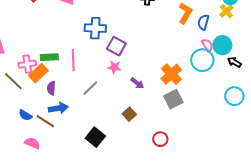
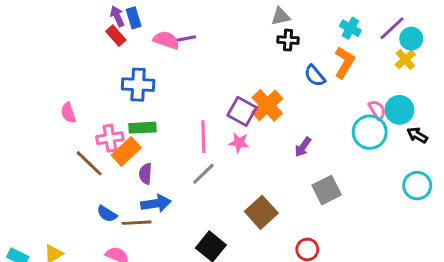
blue semicircle: (203, 22) -> (315, 76), moved, turned -56
blue cross: (95, 28) -> (138, 85), moved
pink line: (73, 60) -> (203, 137), moved
orange cross: (171, 74) -> (267, 105), moved
purple arrow: (137, 83) -> (303, 147), moved, turned 88
brown square: (129, 114) -> (261, 212), size x1.5
brown line: (45, 121) -> (137, 223), turned -36

